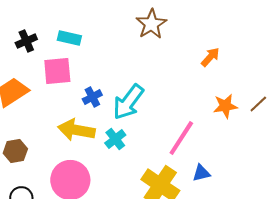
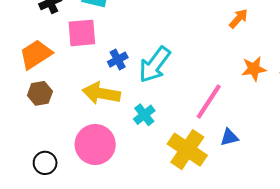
cyan cross: (115, 139) -> (144, 115), moved
brown hexagon: (15, 151) -> (40, 93), moved

